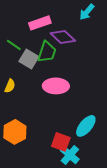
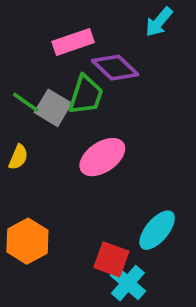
green line: (14, 45) -> (26, 102), moved
pink ellipse: (56, 86) -> (102, 157), turned -35

